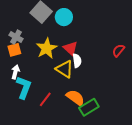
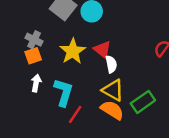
yellow triangle: (65, 69) -> (113, 90), moved
cyan L-shape: (24, 87) -> (64, 92), moved
green rectangle: (89, 107) -> (143, 102), moved

